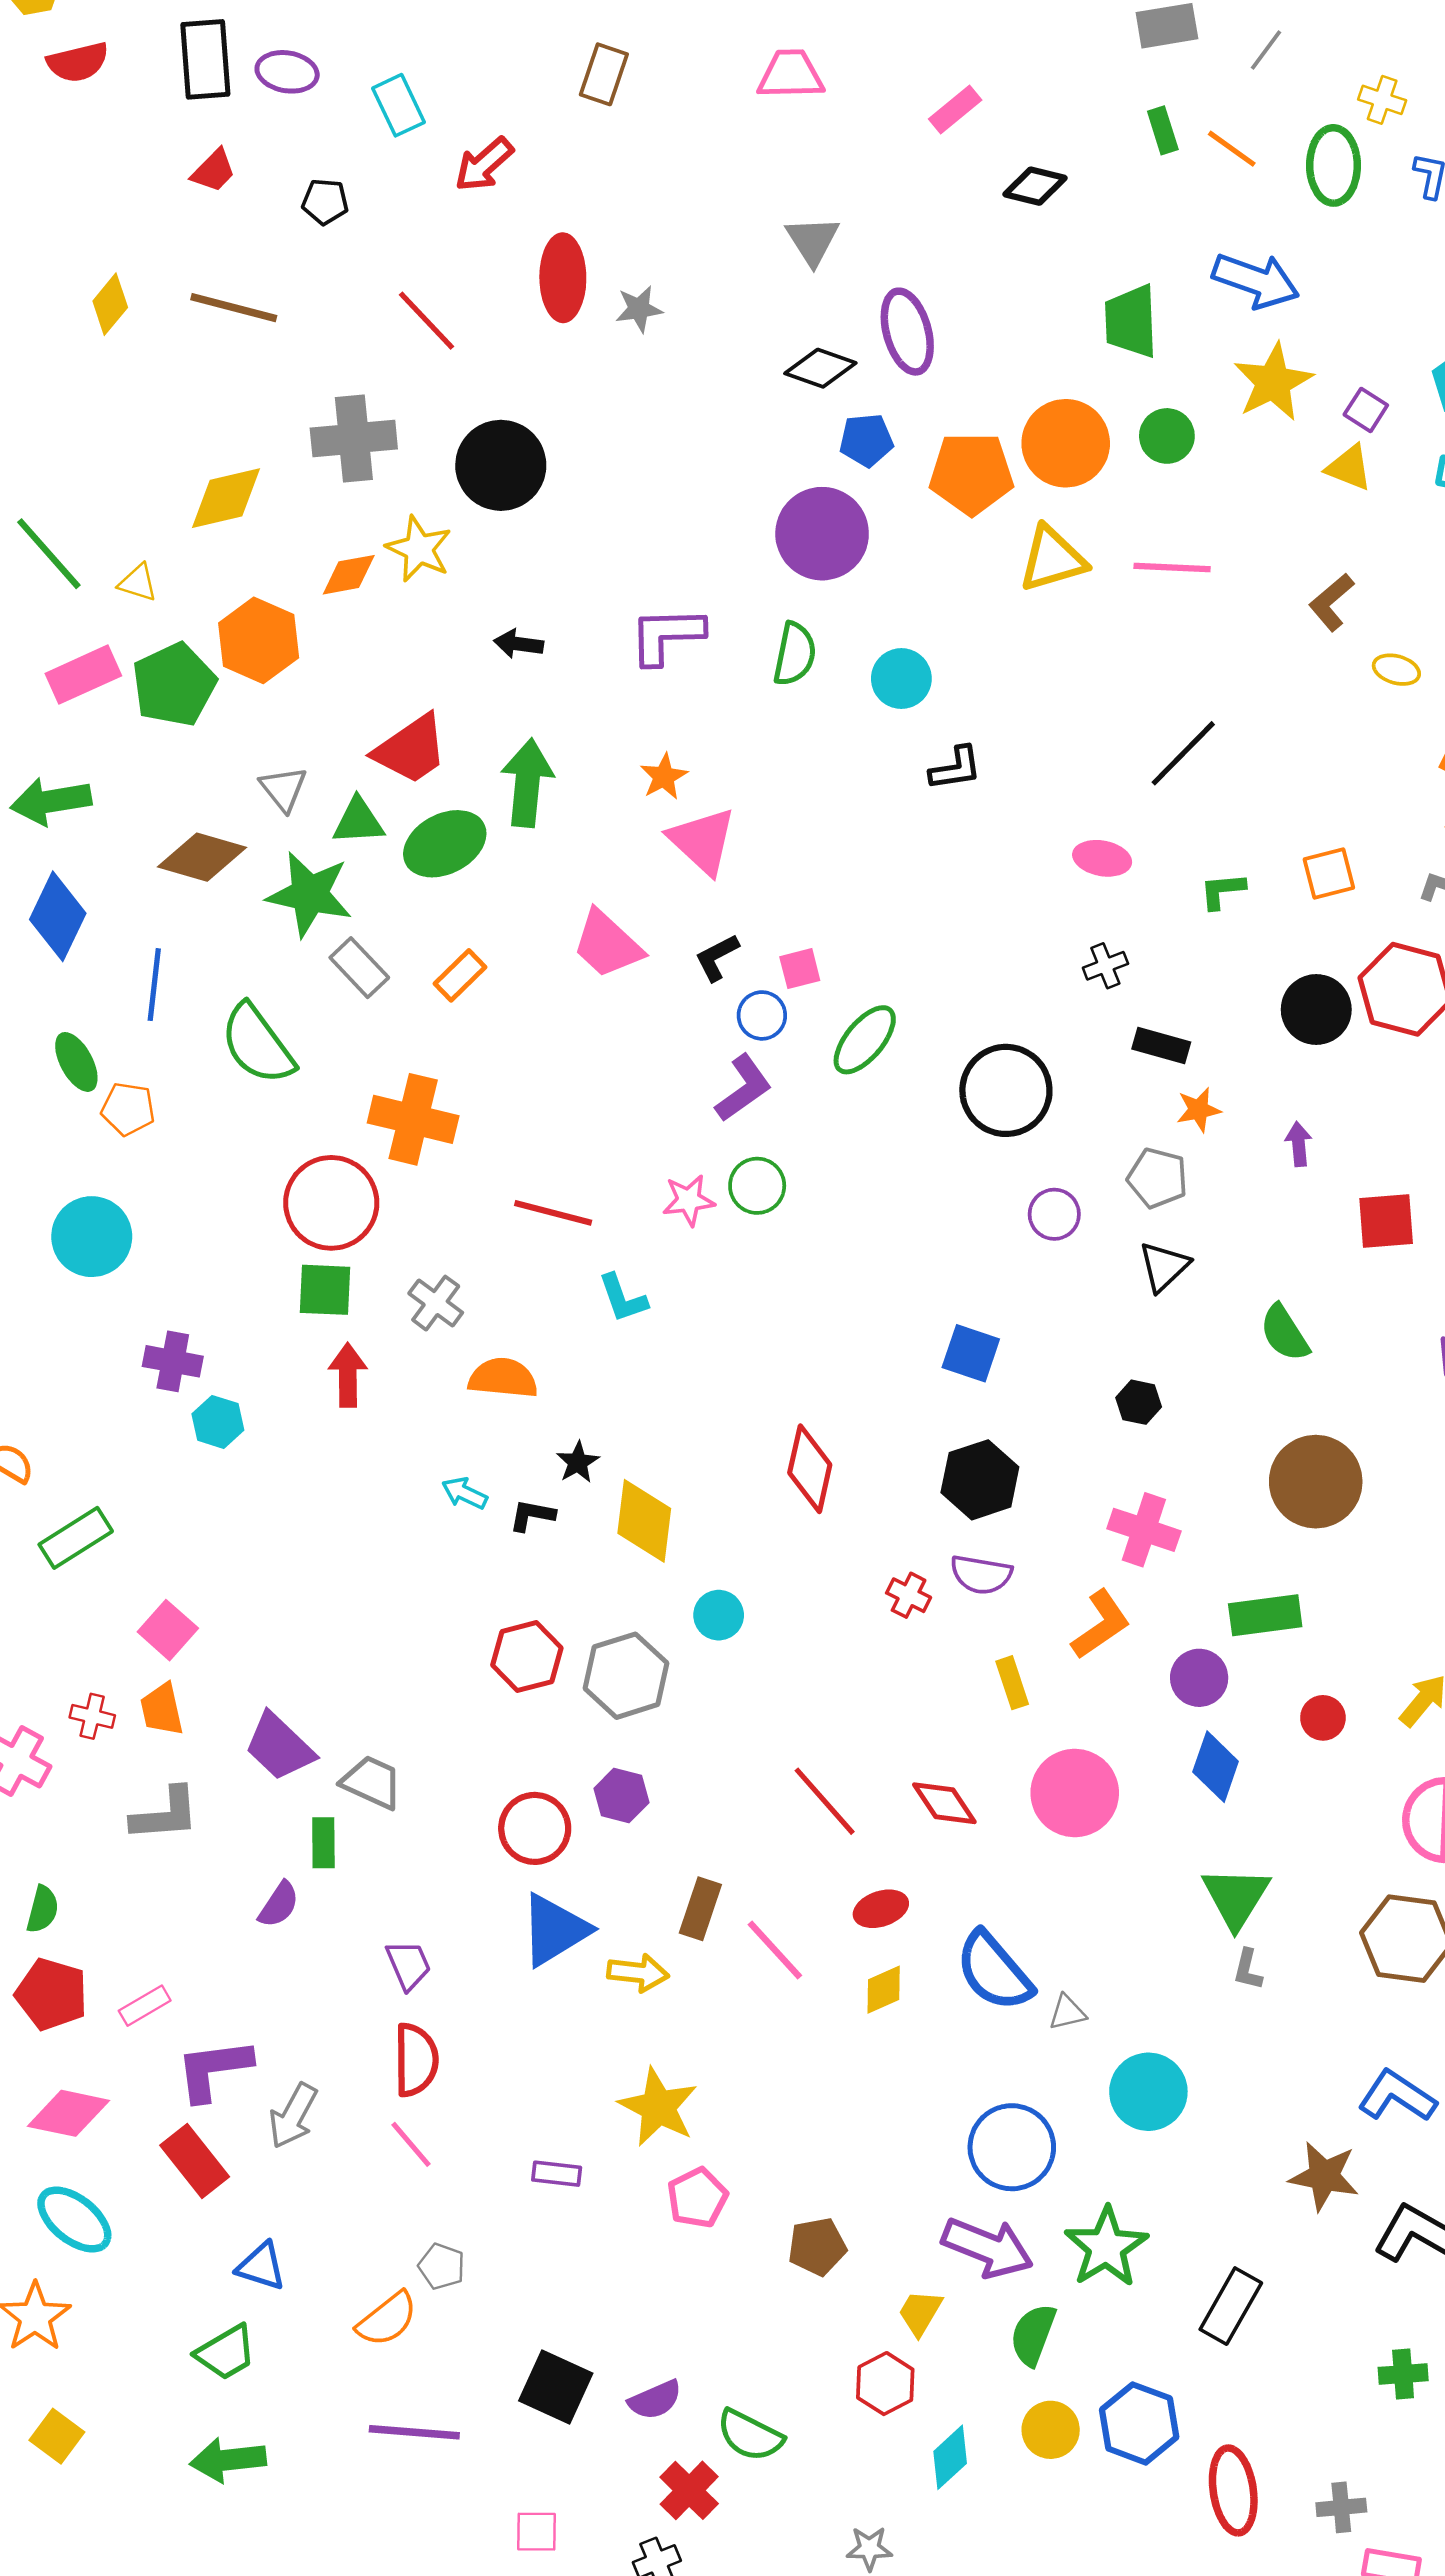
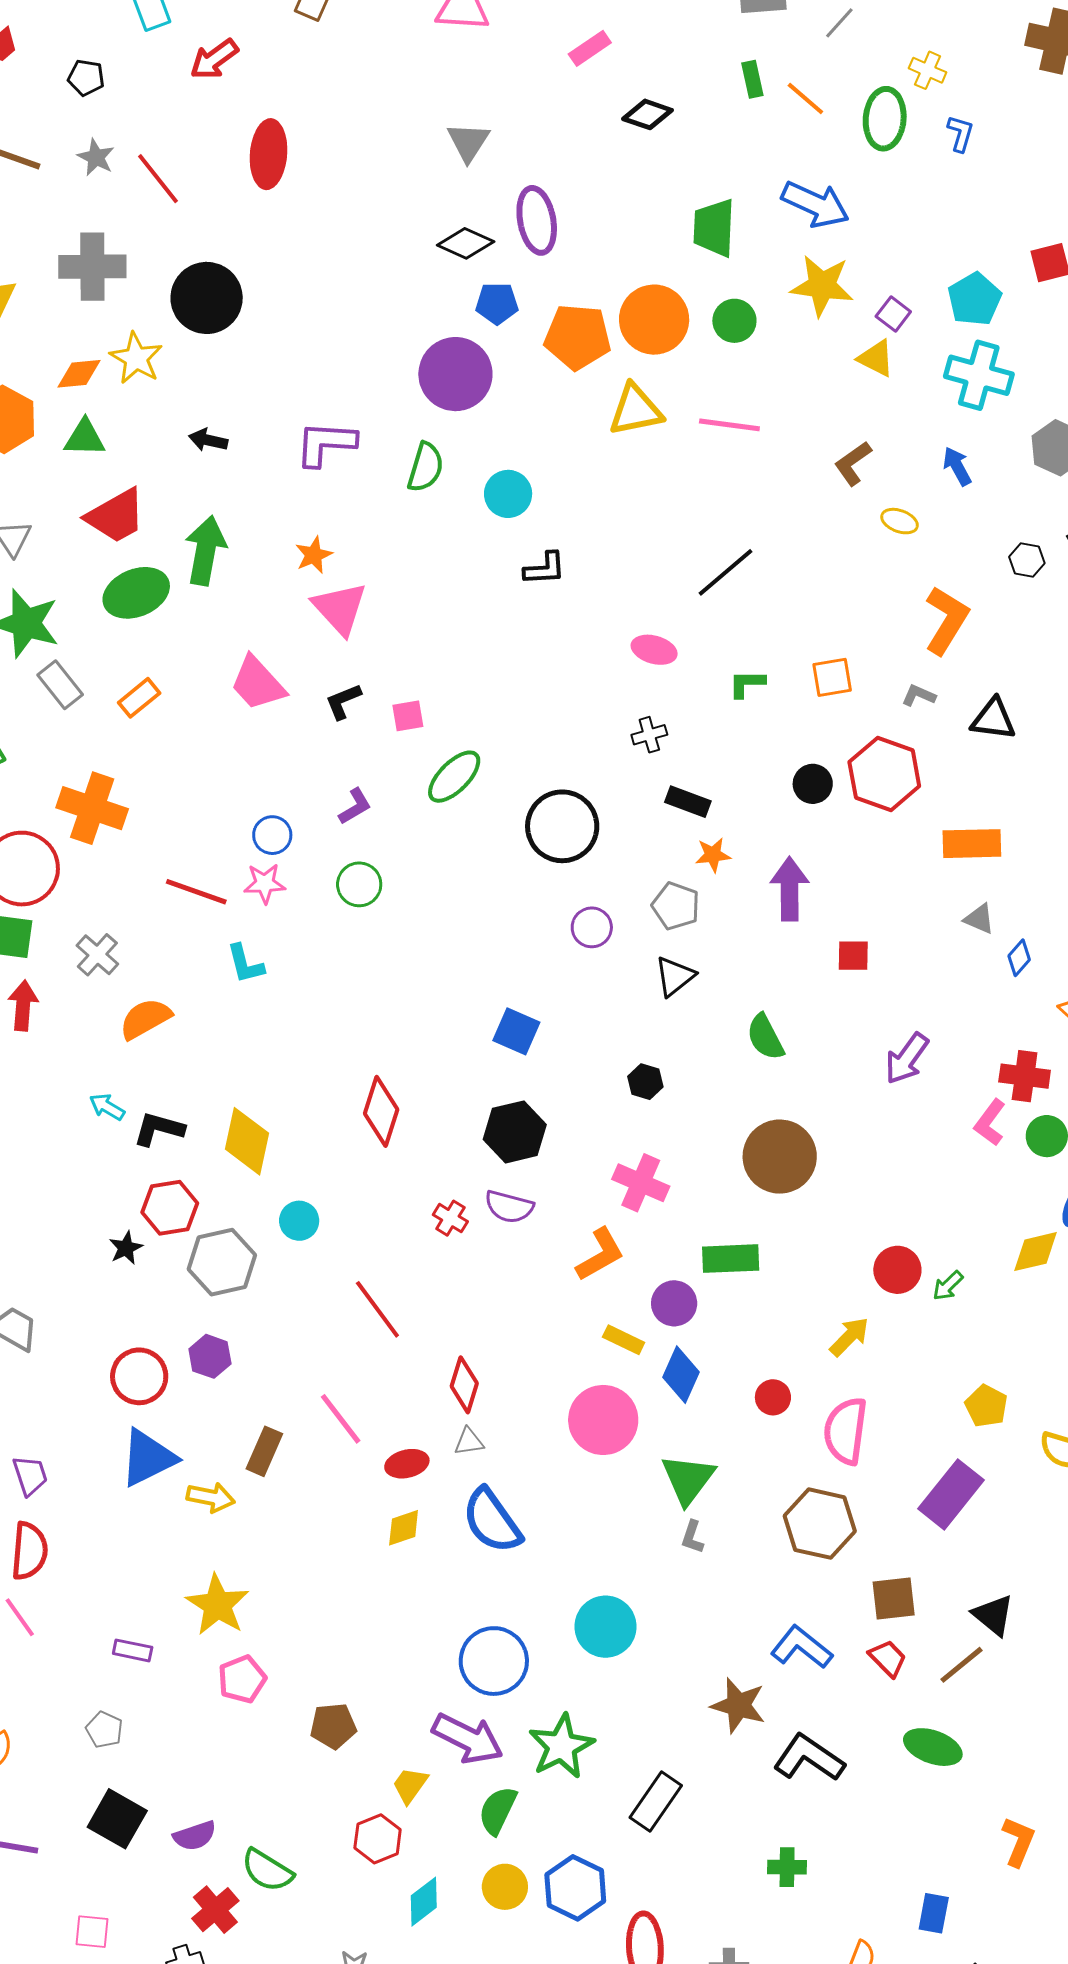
gray star: (639, 309) -> (96, 157), moved, turned 30
yellow star: (1273, 382) -> (822, 286), turned 30
green triangle: (358, 821) -> (85, 438), moved
black circle: (1316, 1009) -> (813, 784), size x0.7
blue circle: (762, 1015) -> (272, 835), moved
purple L-shape: (743, 1088) -> (355, 806), size x0.7
purple arrow: (1299, 1144) -> (790, 889), size x1.8
pink star: (689, 1200) -> (265, 884), moved
red square: (1386, 1221) -> (853, 956), size x0.7
orange semicircle: (503, 1378) -> (145, 1019), turned -40
black star: (578, 1462) -> (126, 1248), moved
black L-shape: (532, 1515) -> (159, 1129), size x1.4
red hexagon: (527, 1657) -> (170, 1208), moved
yellow rectangle: (1012, 1683) -> (624, 1340), moved, turned -51
red circle: (1323, 1718) -> (773, 1397), moved
pink circle: (1075, 1793) -> (603, 1420), moved
red line: (825, 1801) -> (377, 1309), moved
red diamond: (944, 1803) -> (464, 1385), turned 46
pink line: (775, 1950) -> (341, 1419), moved
gray triangle: (1067, 2012) -> (469, 1442), moved
gray pentagon: (442, 2266) -> (104, 1730), moved

